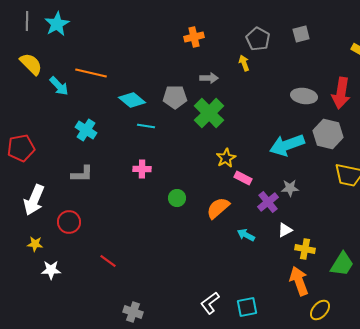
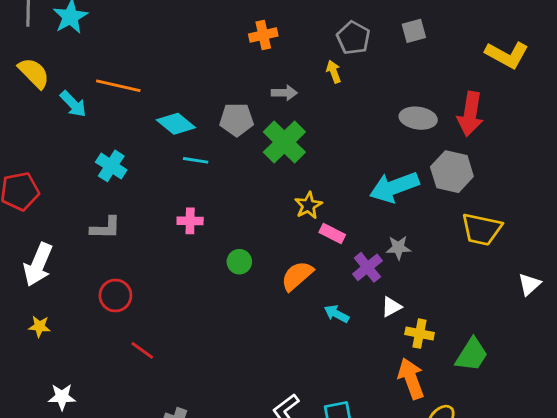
red circle: (69, 222) -> (115, 296), moved
white star: (51, 270) -> (62, 397), moved

